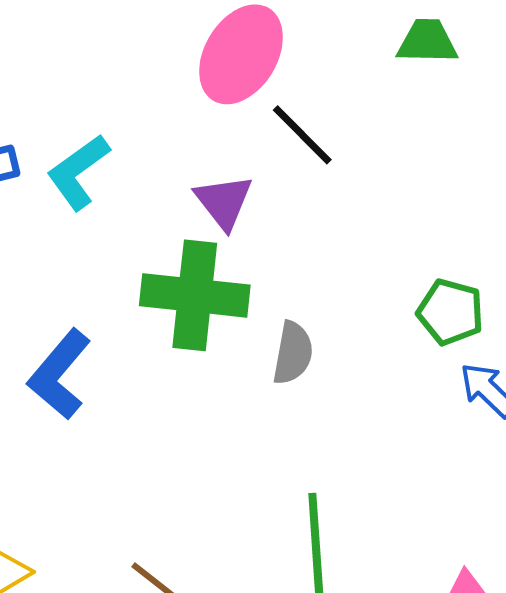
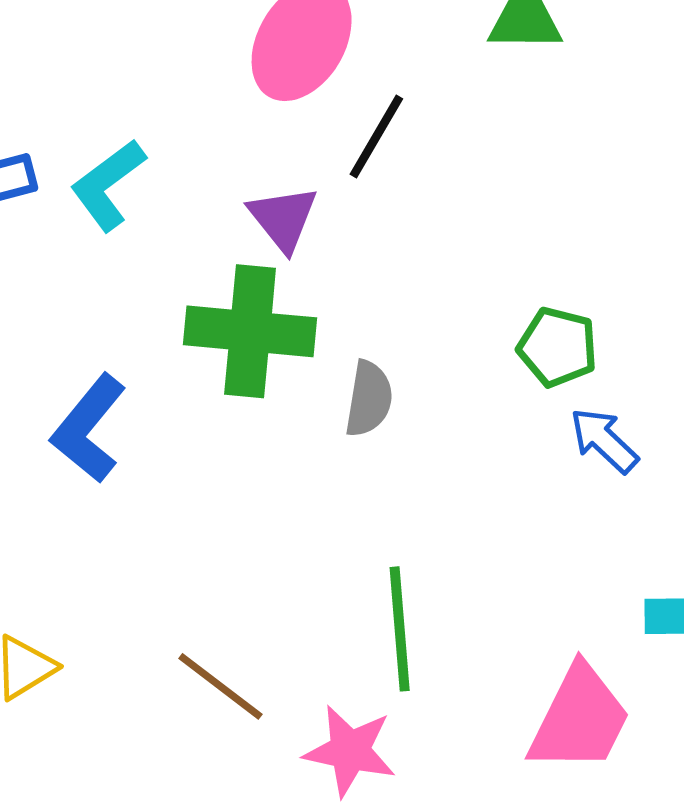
black line: (302, 135) -> (376, 137), turned 76

